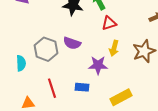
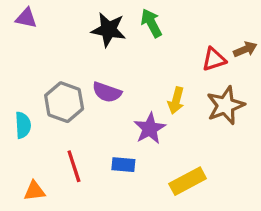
red triangle: (109, 23) -> (214, 59), moved
purple star: (98, 65) -> (150, 128), turned -30

